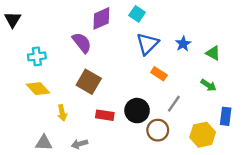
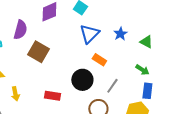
purple semicircle: (82, 43) -> (20, 30), moved, turned 54
brown square: (89, 82) -> (38, 52), moved
black circle: (137, 111) -> (82, 80), moved
blue rectangle: (226, 116) -> (147, 91), moved

